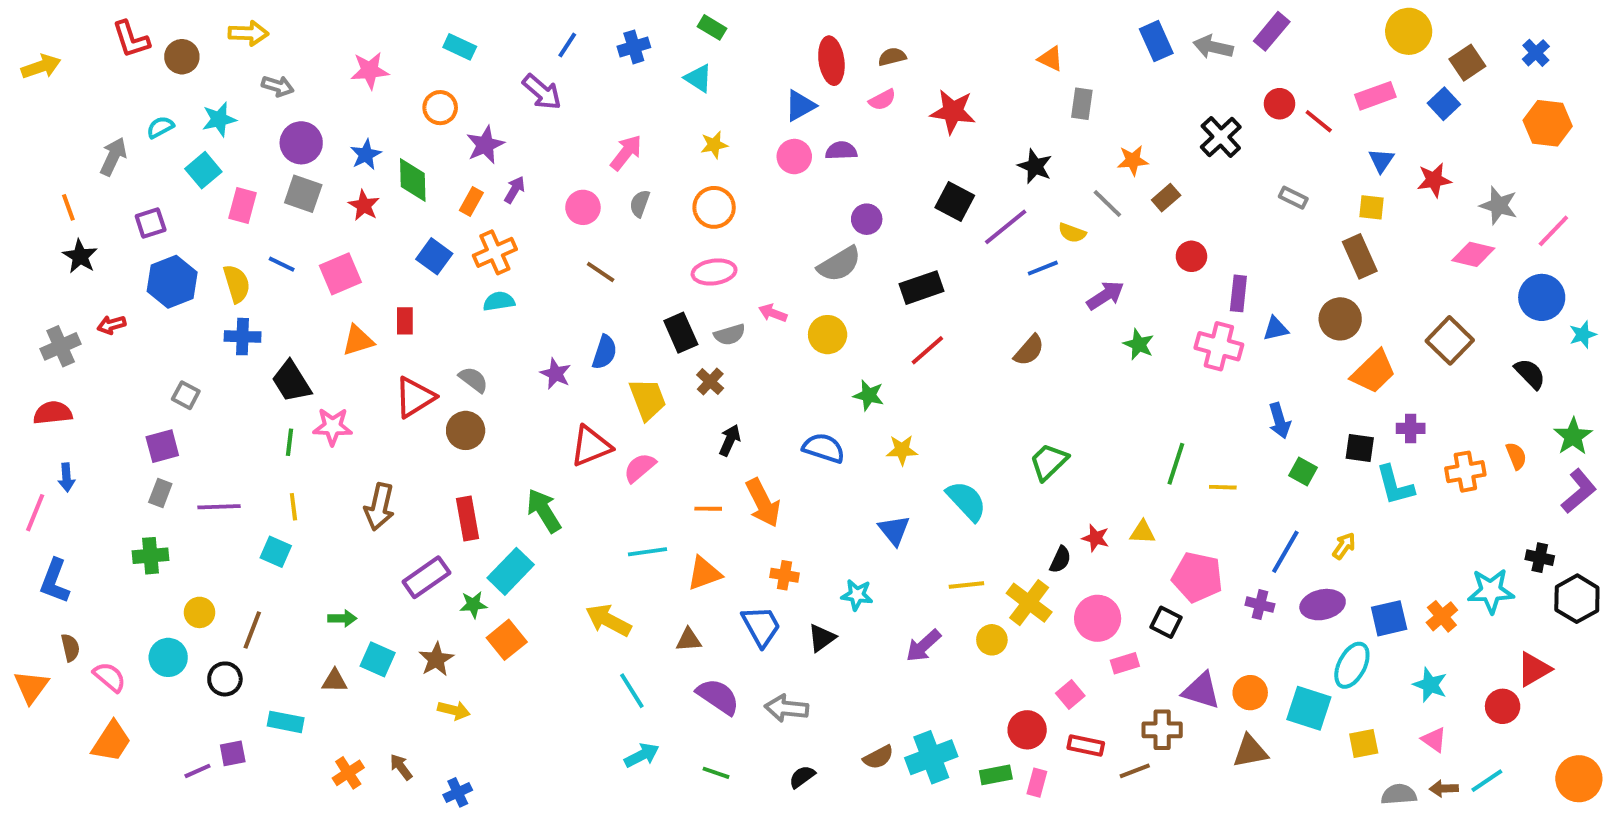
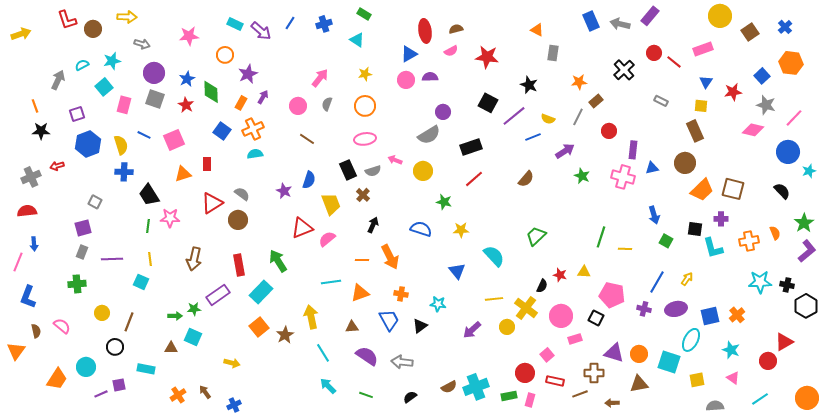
purple arrow: (542, 92) -> (261, 31), moved
blue square: (1444, 104) -> (762, 76), moved
gray line: (1107, 203) -> (578, 117), moved, turned 72
black star: (80, 256) -> (41, 131), turned -30
brown square: (1450, 340) -> (733, 189), moved, turned -30
cyan star: (1491, 591) -> (760, 282), moved
green star: (473, 605) -> (194, 309), moved
yellow arrow: (608, 620) -> (311, 317), turned 50
cyan circle: (168, 657) -> (86, 367), moved
brown star: (436, 659) -> (285, 335), moved
pink semicircle: (109, 677) -> (62, 326), moved
cyan arrow: (642, 755) -> (328, 386), turned -108
brown arrow: (1444, 789) -> (612, 403), moved

